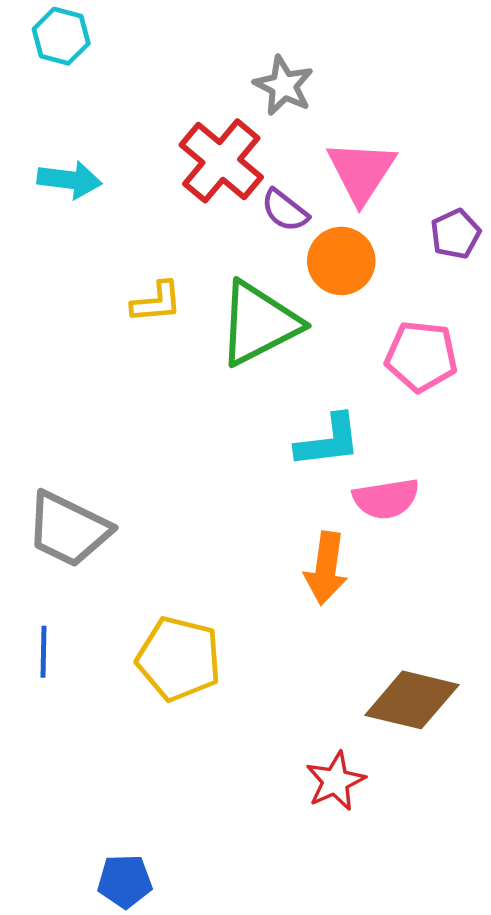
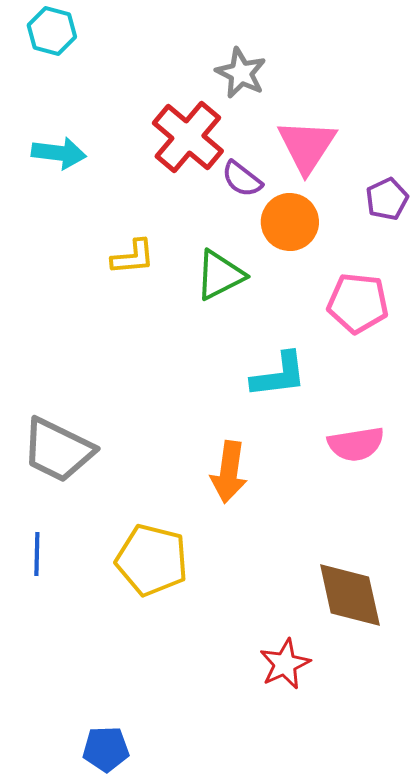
green triangle: (259, 323) -> (220, 275), size x0.7
pink semicircle: (386, 499) -> (356, 444), moved
orange arrow: (326, 568) -> (229, 472), moved
brown diamond: (412, 700) -> (350, 595), turned 64

